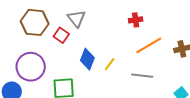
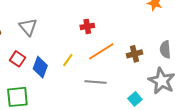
red square: (61, 35) -> (18, 59), moved
yellow line: (110, 64) -> (68, 60), moved

